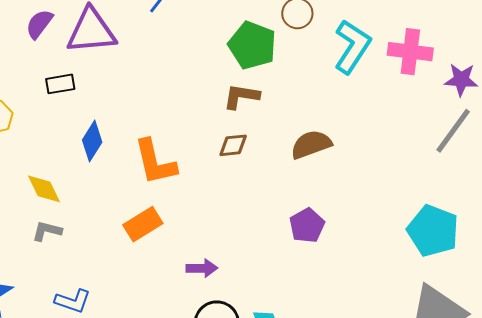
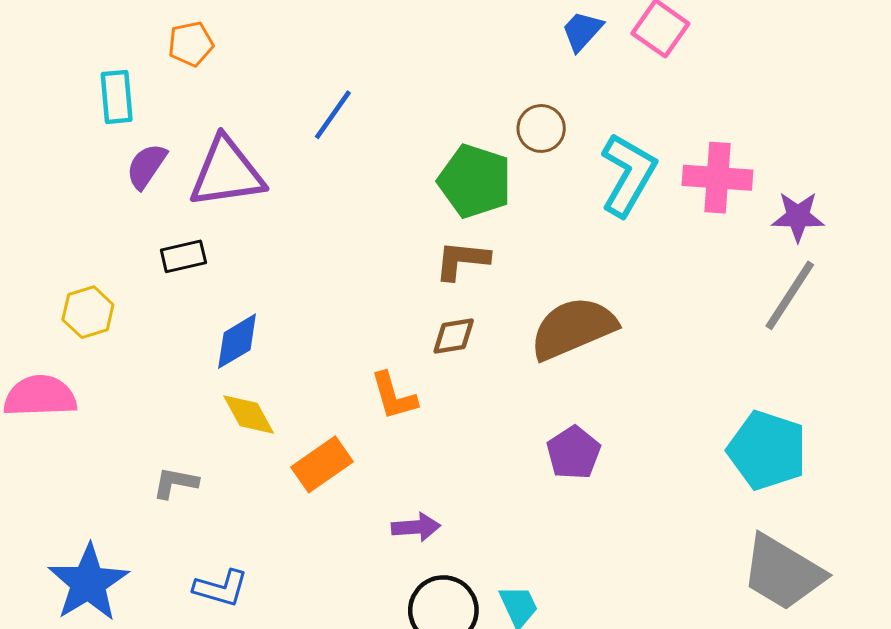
blue diamond: (92, 141) -> (237, 341), turned 30
brown semicircle: (311, 144) -> (573, 328), size x1.4
orange L-shape: (155, 162) -> (394, 396), moved, size x0.7
yellow diamond: (44, 189) -> (249, 414), moved

